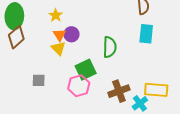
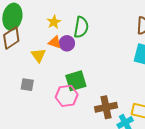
orange triangle: (59, 35) -> (55, 42), turned -48
green semicircle: (110, 47) -> (81, 27), moved
yellow triangle: (58, 48) -> (39, 55), moved

